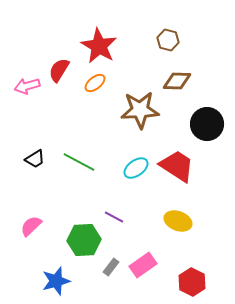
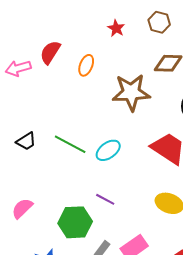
red star: (99, 46) -> (116, 28), moved, size x0.5
orange ellipse: (95, 83) -> (86, 65), turned -30
cyan ellipse: (136, 168) -> (108, 150), moved

